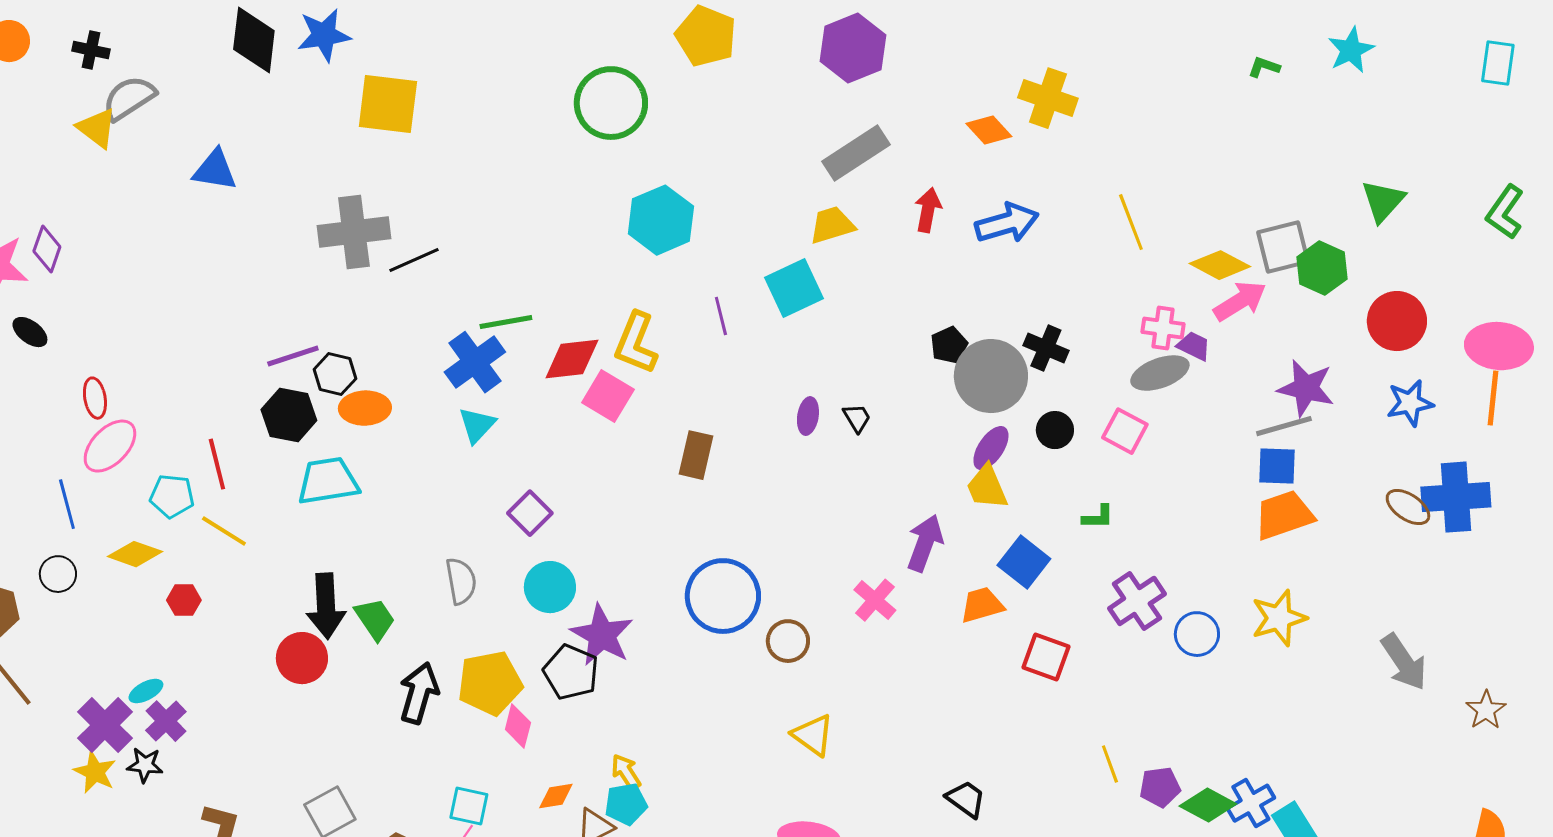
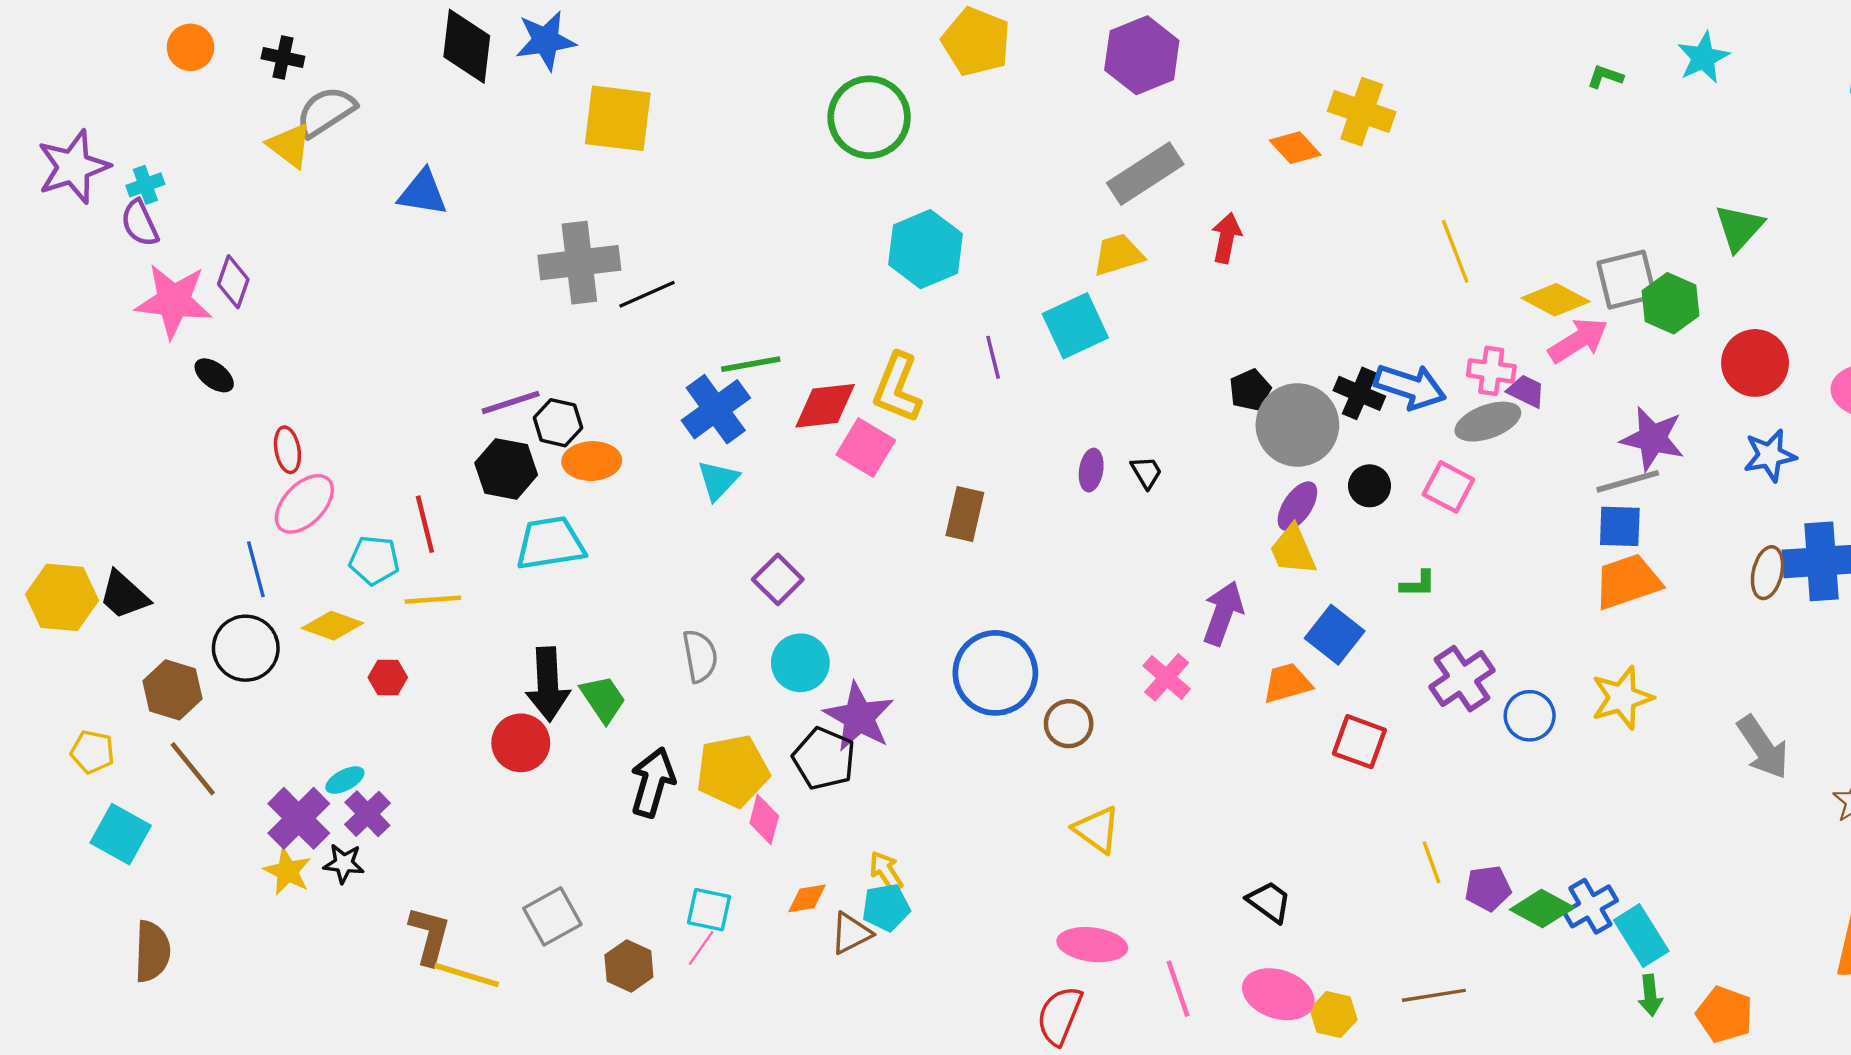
blue arrow: (1007, 223) -> (1410, 387), moved, turned 34
brown ellipse: (1408, 507) -> (1767, 573), turned 69
yellow line: (224, 531) -> (433, 600), turned -36
black circle: (58, 574) -> (246, 648), size x1.6

